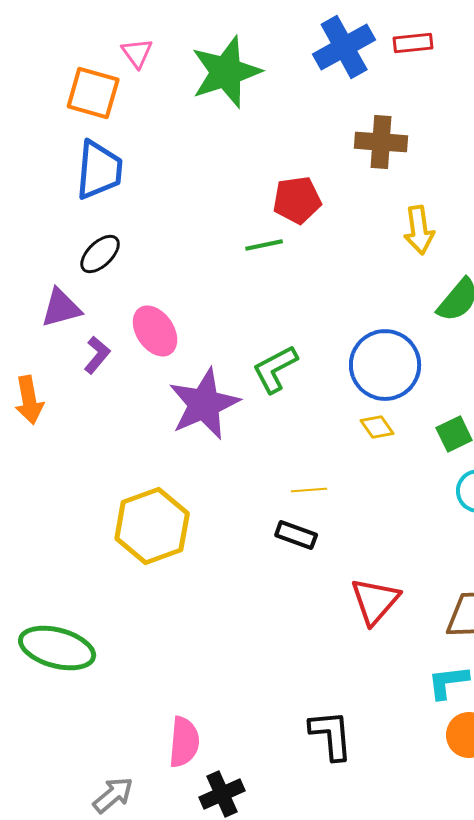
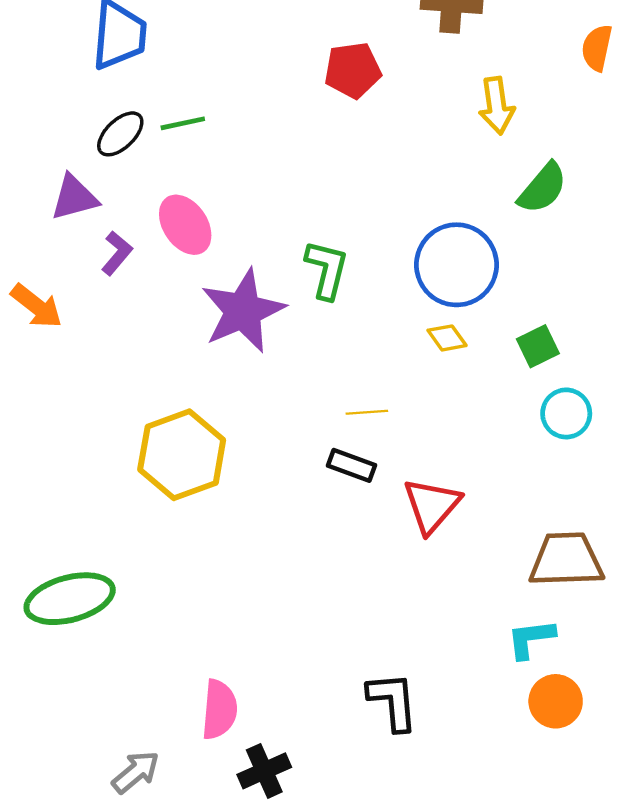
green line: (264, 245) -> (183, 123), moved
green L-shape: (275, 369) -> (327, 270), turned 132
orange arrow: (29, 400) -> (37, 306), turned -42
red triangle: (375, 601) -> (432, 505), moved
green ellipse: (57, 648) -> (70, 599), turned -30

